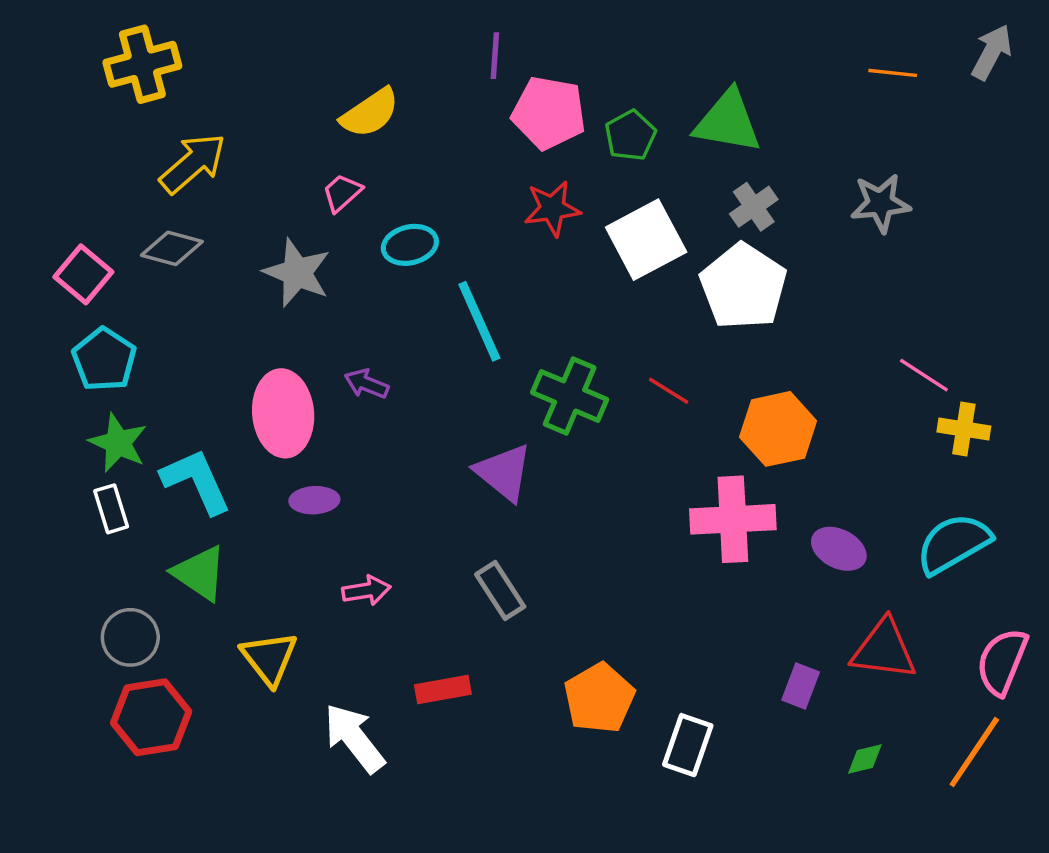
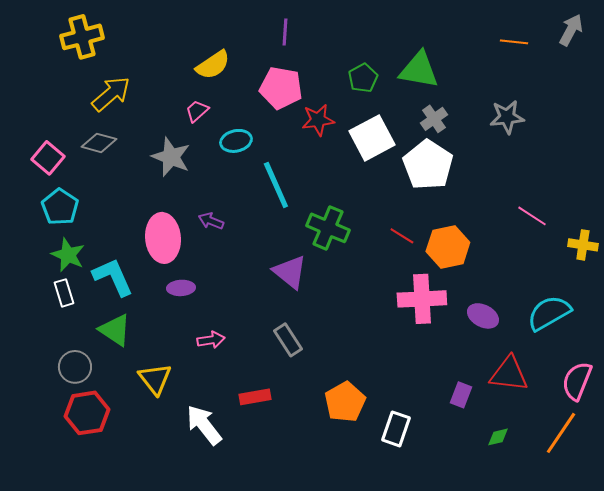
pink pentagon: (549, 113) -> (281, 88), moved
red line: (669, 391) -> (402, 236), moved
yellow cross: (964, 429) -> (583, 245), moved

